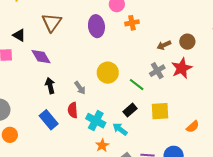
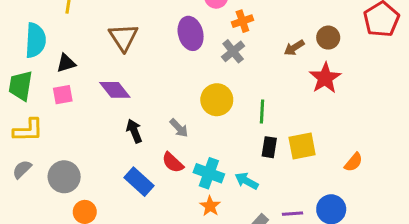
black triangle: (19, 35) -> (66, 63), moved, turned -40
gray cross: (157, 71) -> (233, 51), moved
green line: (137, 85) -> (262, 112), turned 63
red semicircle: (73, 110) -> (173, 163), turned -35
black rectangle: (130, 110) -> (269, 147), moved, turned -32
orange star: (102, 145) -> (210, 206), moved

